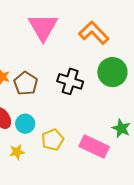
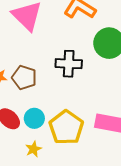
yellow pentagon: (53, 140) -> (66, 127), size x1.5

